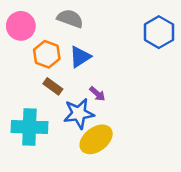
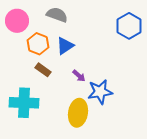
blue star: (79, 113) -> (100, 92), moved
yellow ellipse: (96, 139) -> (78, 113), turned -44

